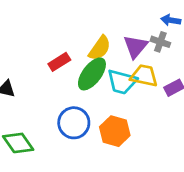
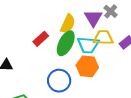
gray cross: (160, 42) -> (111, 11), turned 32
orange hexagon: (115, 131) -> (87, 66), moved

